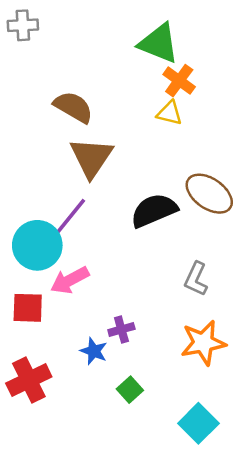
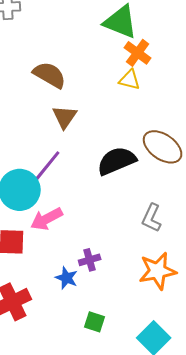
brown triangle: (91, 158) -> (65, 117), size x0.7
green square: (130, 390) -> (95, 322), moved, turned -30

